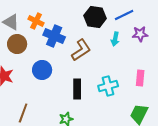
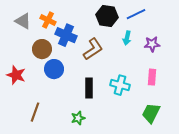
purple star: (140, 34) -> (152, 44), moved
brown circle: (17, 44) -> (42, 49), moved
cyan cross: (108, 86) -> (120, 85), turned 30

